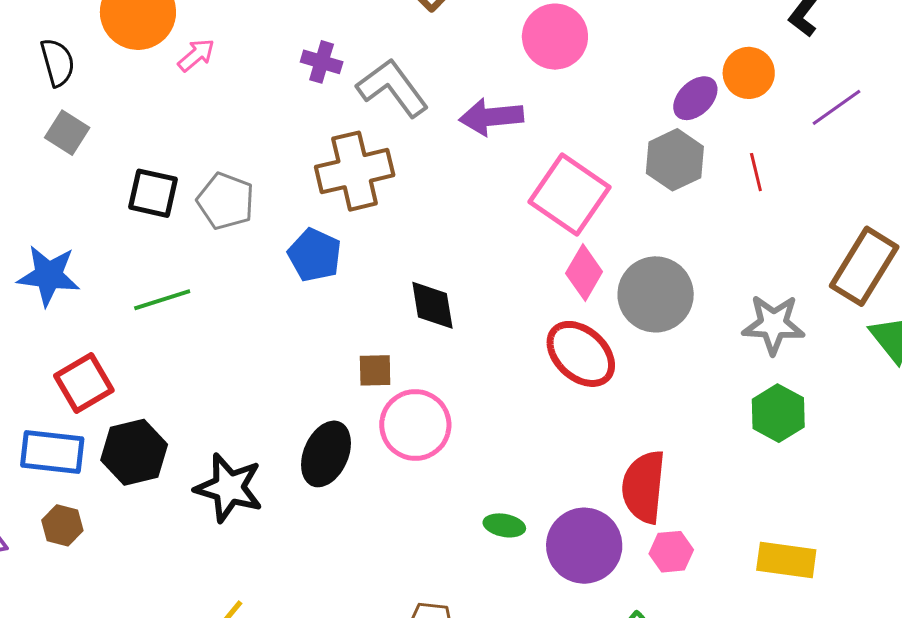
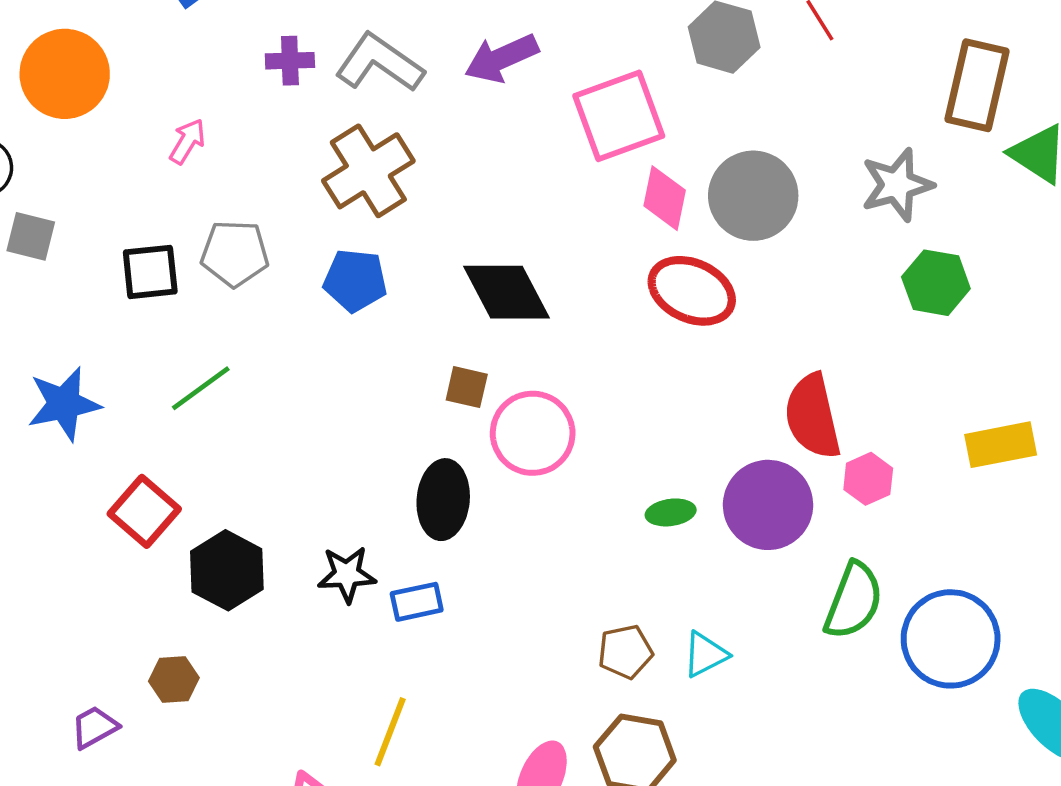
pink arrow: (196, 55) -> (187, 141), moved
pink square: (570, 194) -> (619, 116), turned -36
black diamond: (432, 305) -> (507, 292), size x1.4
brown square: (375, 370) -> (467, 387), turned 33
blue rectangle: (52, 452) -> (417, 602), moved, size x0.7
black star: (229, 488) -> (347, 574), size x0.7

